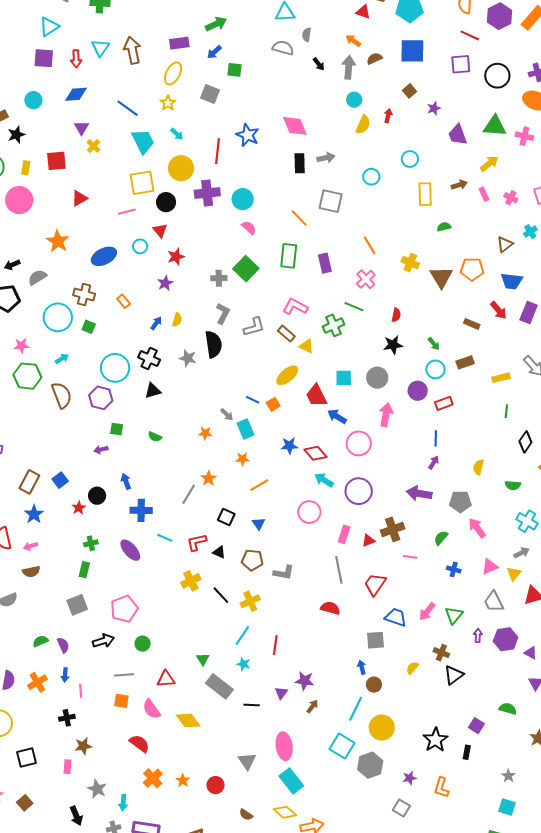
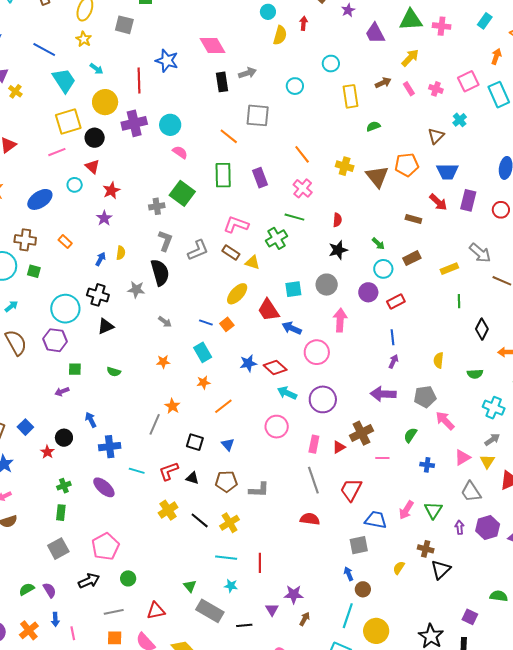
gray arrow: (227, 415) -> (165, 322), moved
cyan line: (242, 635) -> (226, 558), turned 70

